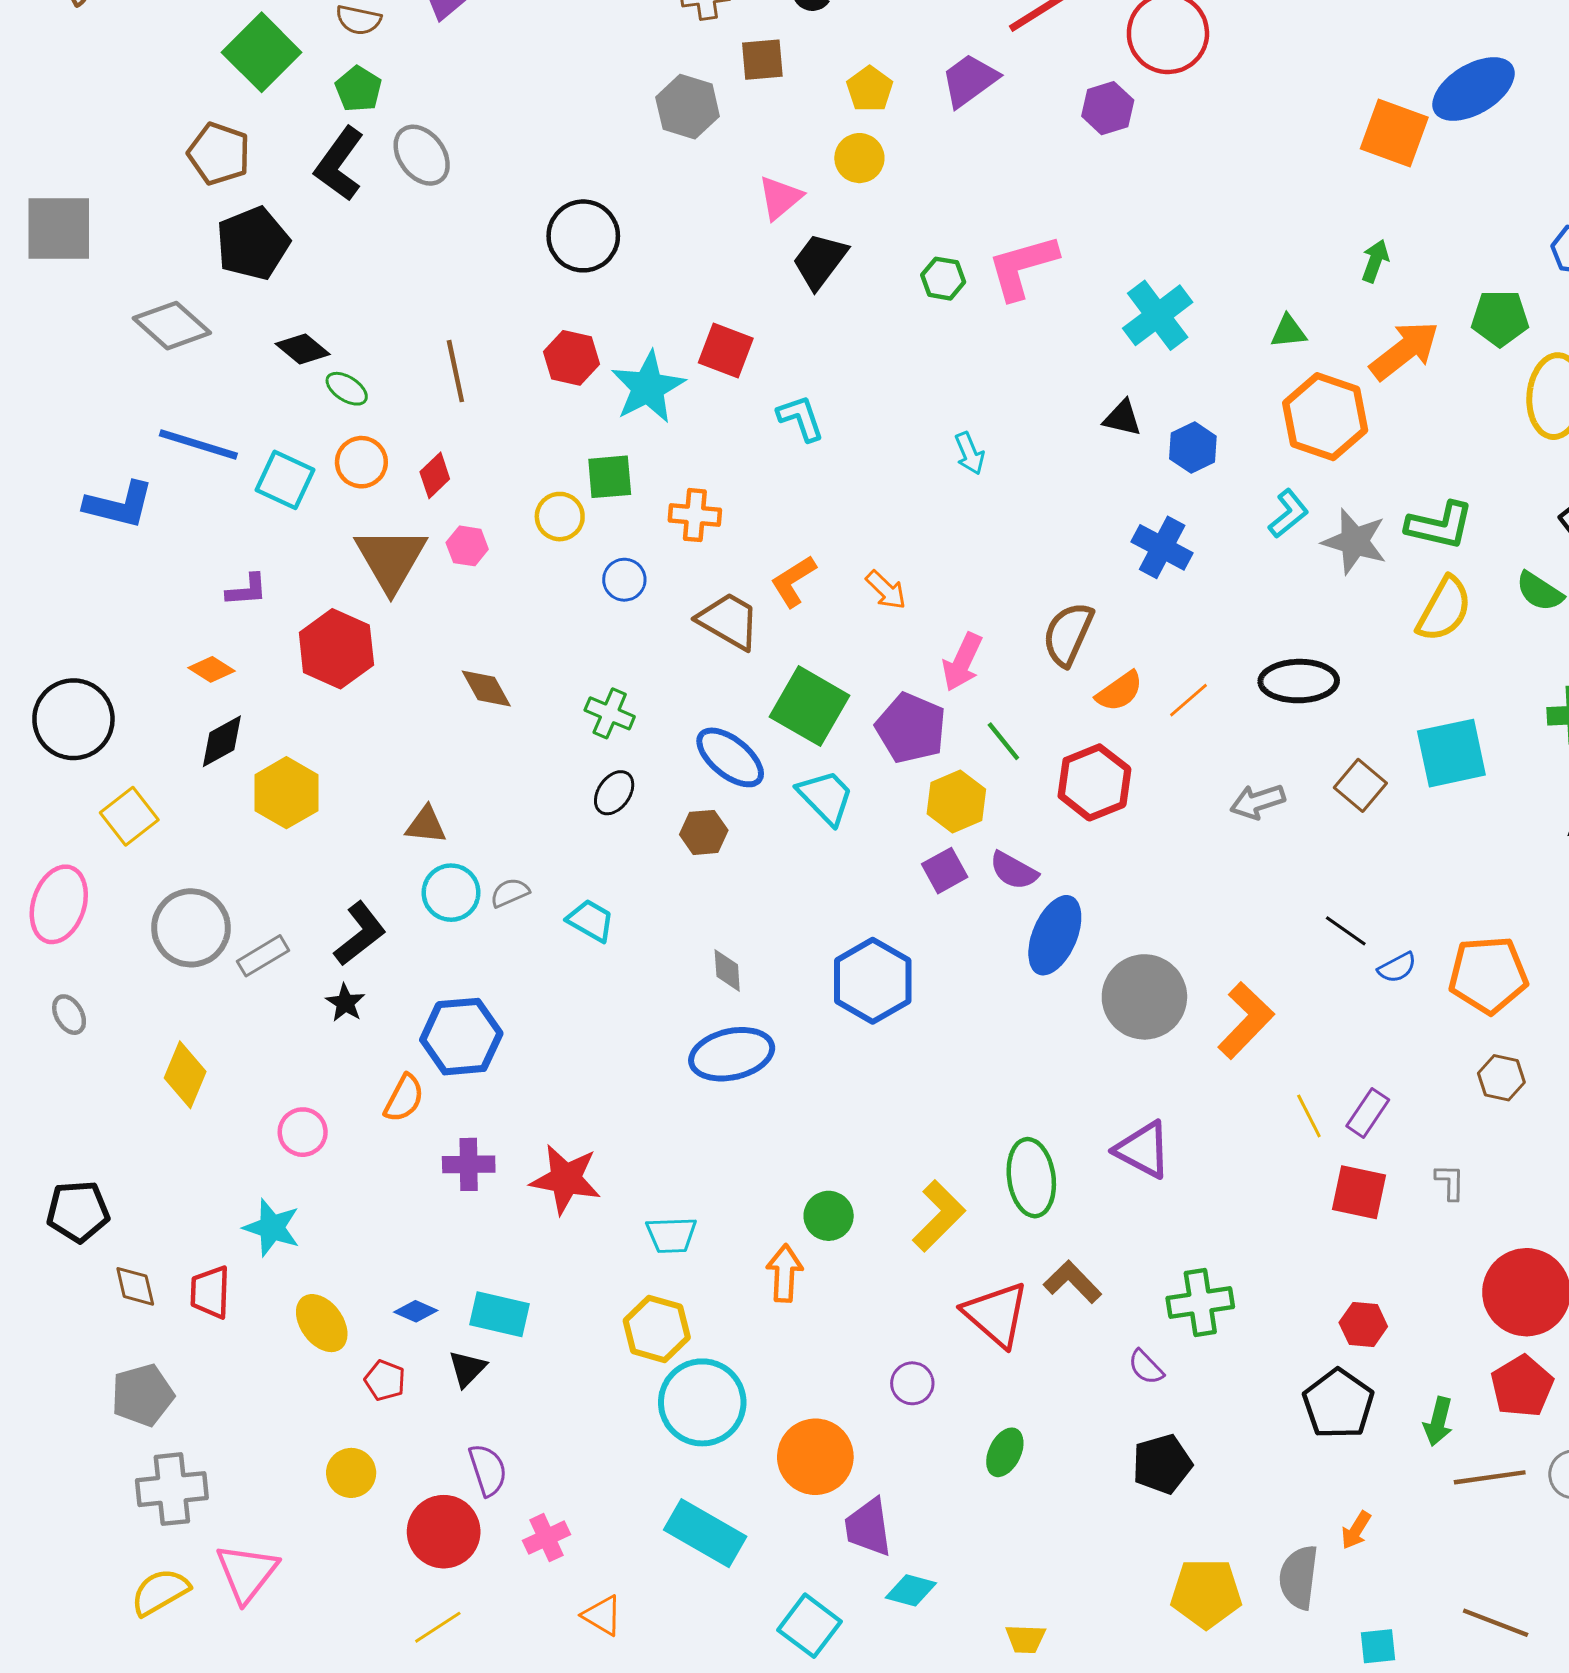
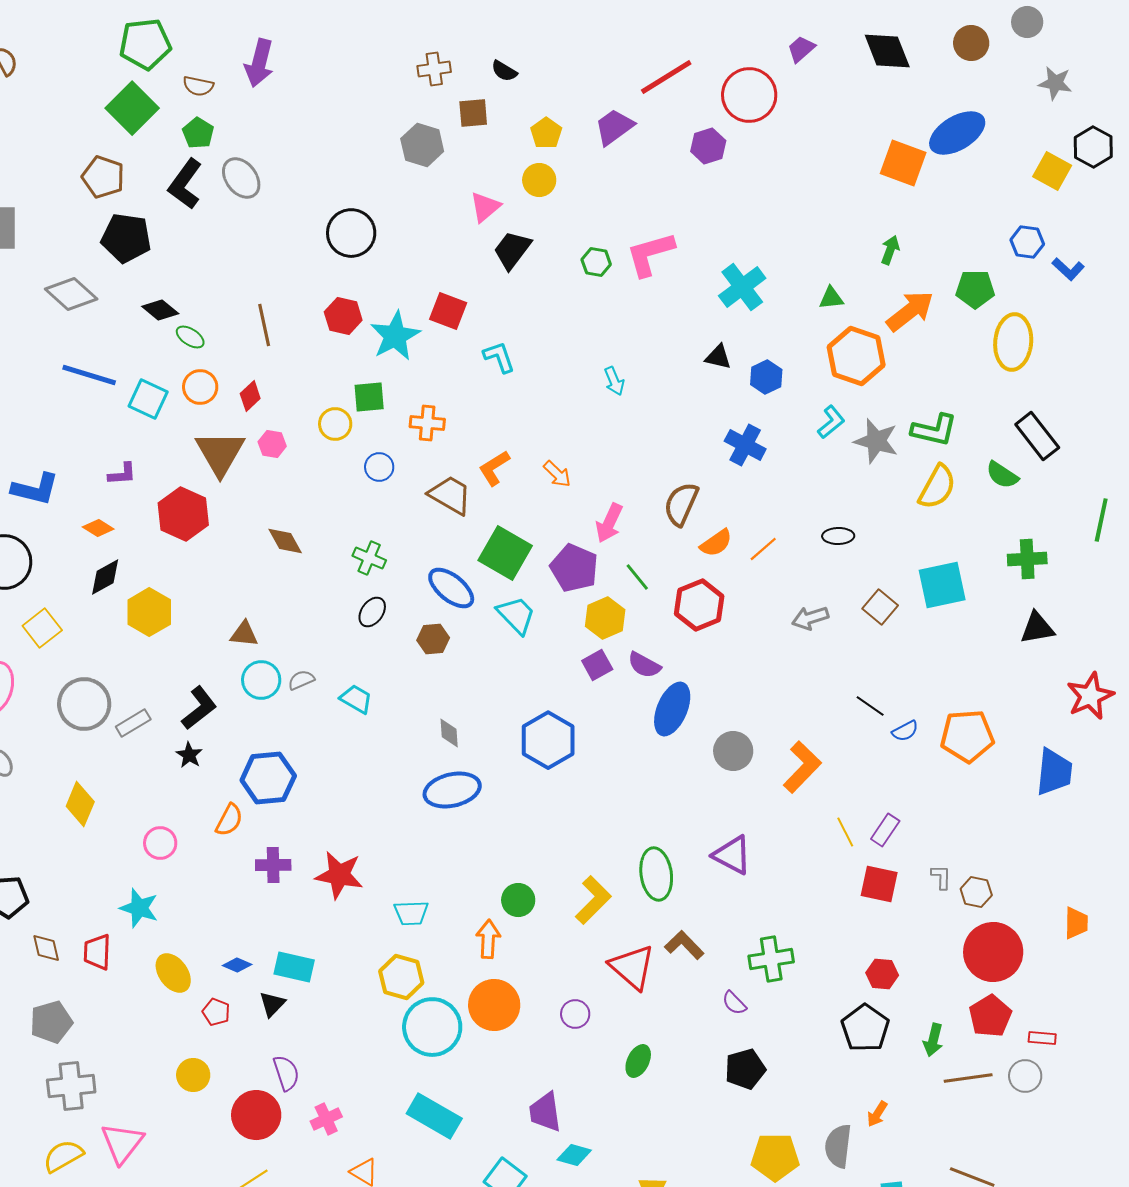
black pentagon: (253, 243) -> (126, 238), turned 30
blue L-shape: (119, 505) -> (35, 489), moved
black ellipse: (1299, 681) -> (838, 536), size x0.6
gray circle: (1144, 997) -> (733, 751), size x0.7
brown hexagon: (1501, 1078) -> (976, 892), moved
orange circle: (815, 1457) -> (494, 1005), moved

